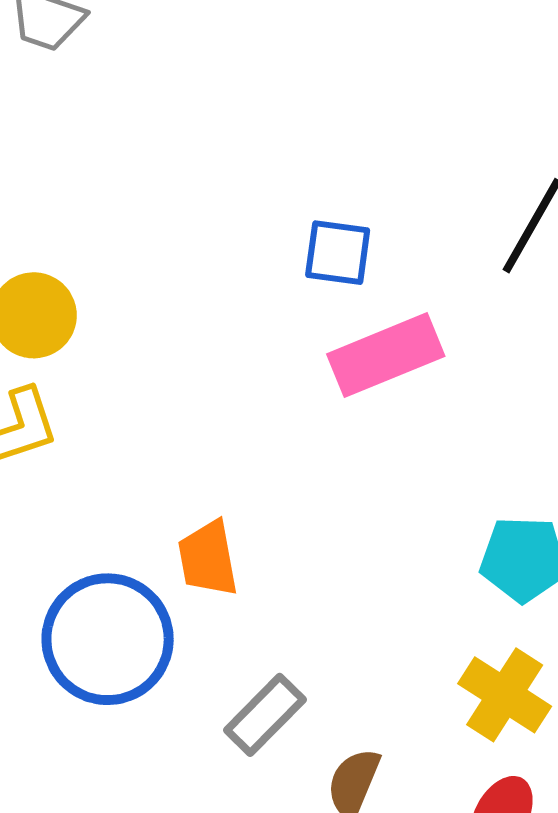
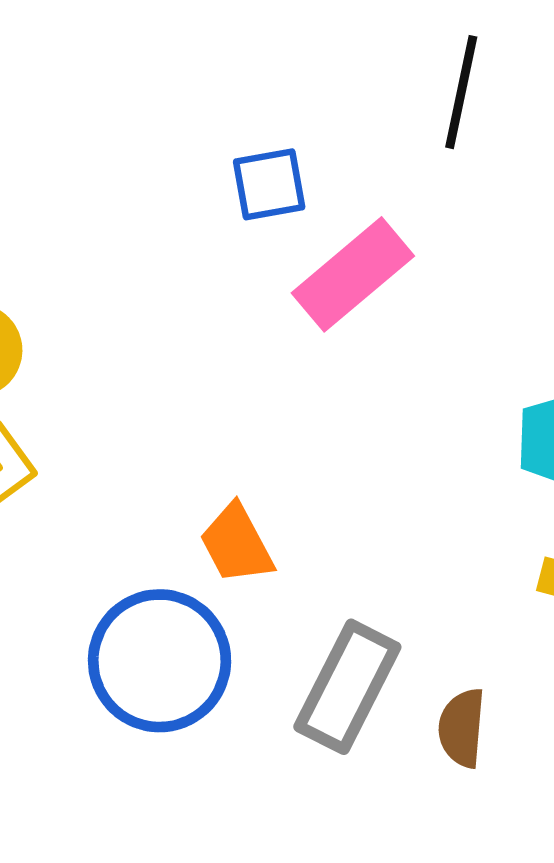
gray rectangle: (265, 715) -> (347, 687), size x1.4

